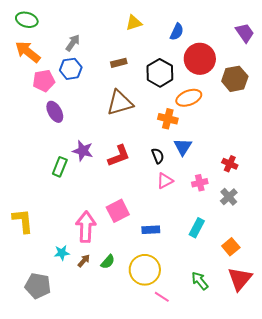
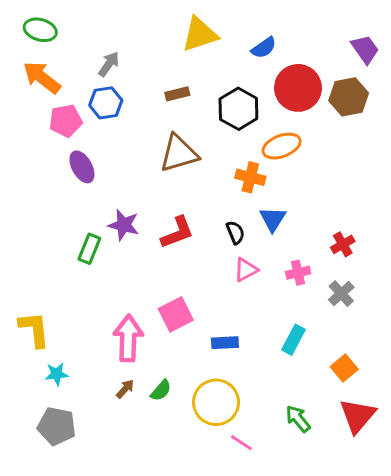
yellow triangle: (134, 23) -> (200, 34), size x1.5
blue semicircle: (177, 32) -> (264, 48), turned 30
brown hexagon: (235, 79) -> (349, 97), moved
red cross: (230, 164) -> (343, 244), turned 35
cyan star: (62, 253) -> (57, 374), moved

